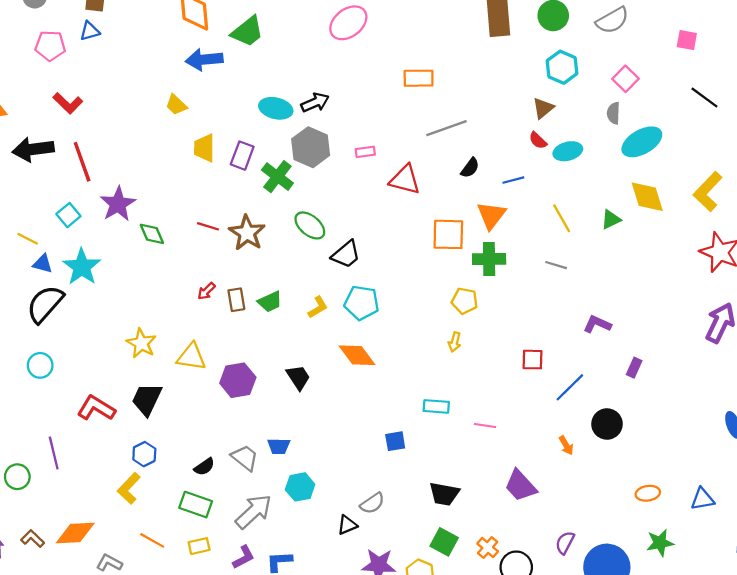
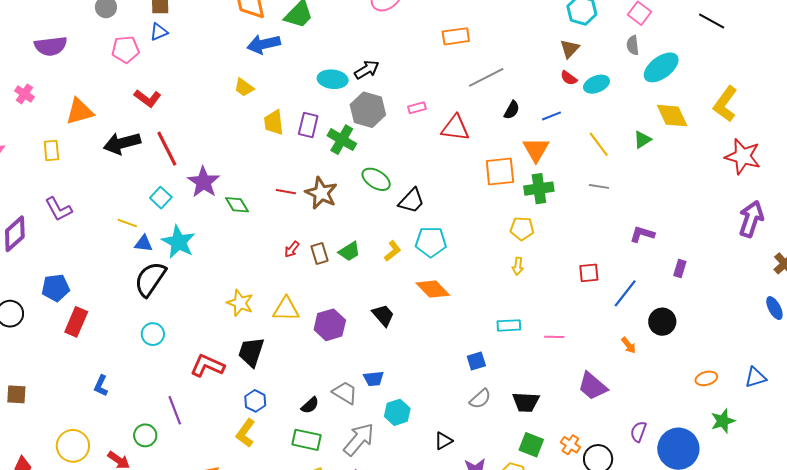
gray semicircle: (372, 503) -> (480, 399), moved

